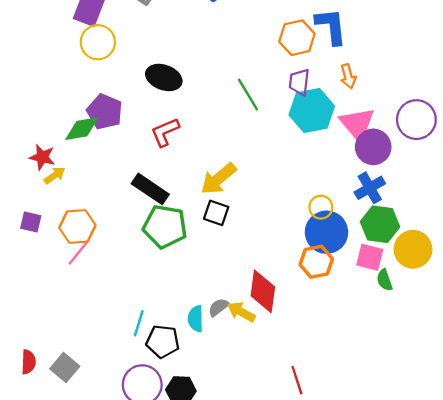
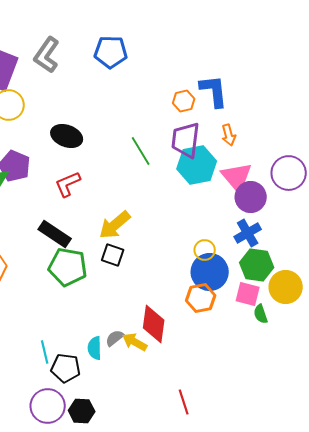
orange hexagon: (297, 38) -> (184, 101), size x0.7
purple trapezoid: (299, 82) -> (186, 140), size x1.5
cyan line: (139, 323) -> (45, 352), turned -30

